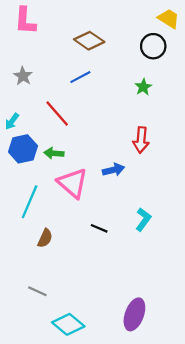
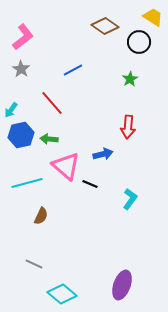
pink L-shape: (25, 21) -> (23, 37), moved, turned -132
brown diamond: (89, 41) -> (105, 26), moved
cyan line: (30, 202) -> (27, 183), turned 52
black line: (99, 228) -> (90, 184), moved

